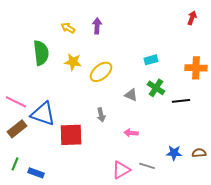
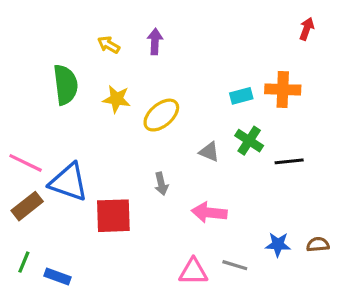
orange cross: (196, 68) -> (283, 89), moved
pink arrow: (131, 133) -> (209, 212), size x1.5
pink triangle: (121, 170) -> (193, 272), turned 30

